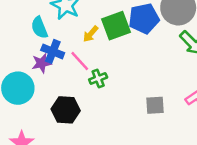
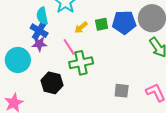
green square: (116, 26) -> (102, 24), size x0.6
blue cross: (53, 51) -> (39, 31), moved
green cross: (98, 78) -> (81, 63), size x1.6

